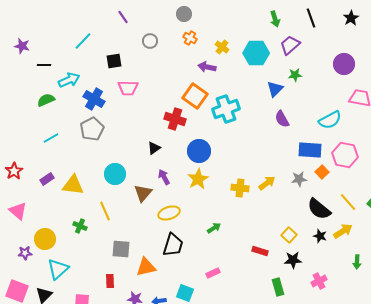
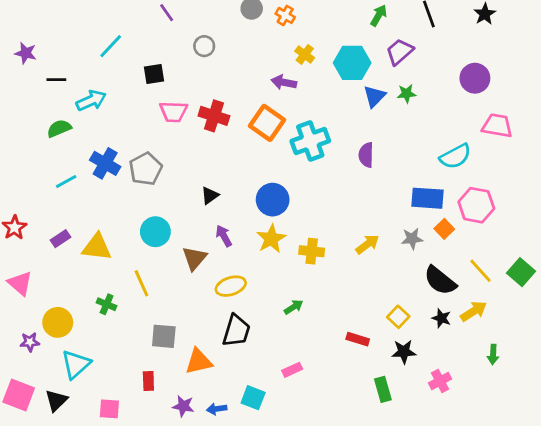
green arrow: (275, 19) -> (379, 15), turned -133
orange cross: (190, 38) -> (285, 15), moved
blue triangle: (275, 89) -> (374, 96), moved
blue cross: (94, 99) -> (105, 163), moved
red cross: (175, 119) -> (214, 116), moved
purple semicircle: (282, 119) -> (366, 155), moved, turned 30
gray pentagon: (92, 129) -> (146, 169), moved
yellow cross: (240, 188) -> (312, 251), moved

